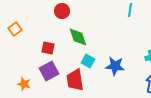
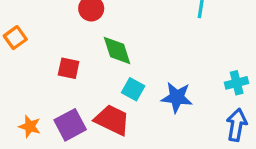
purple square: (49, 71) -> (70, 125), moved
red trapezoid: (75, 80) -> (112, 120), turned 125

